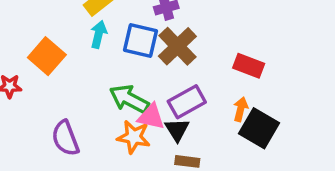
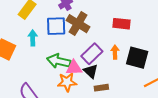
cyan arrow: (99, 34) -> (33, 38), moved
orange arrow: (241, 109) -> (115, 52), moved

